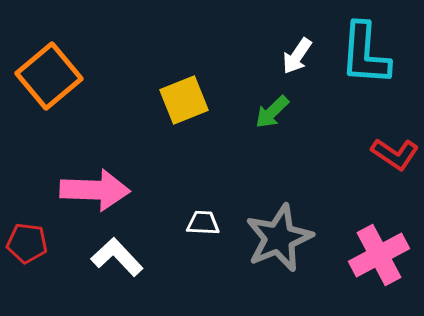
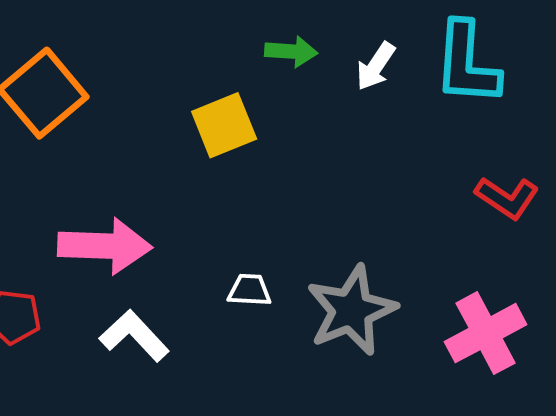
green arrow: (272, 112) -> (291, 52), moved, turned -132

